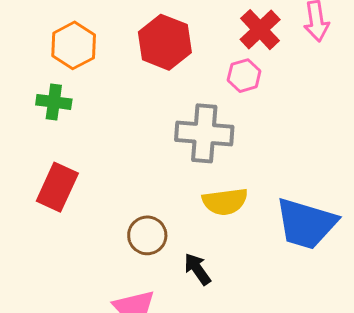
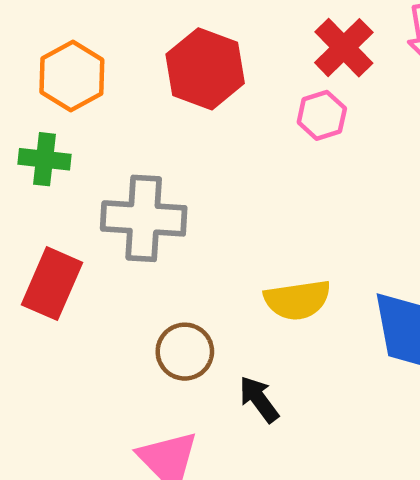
gray cross: (204, 133) -> (144, 218), moved

